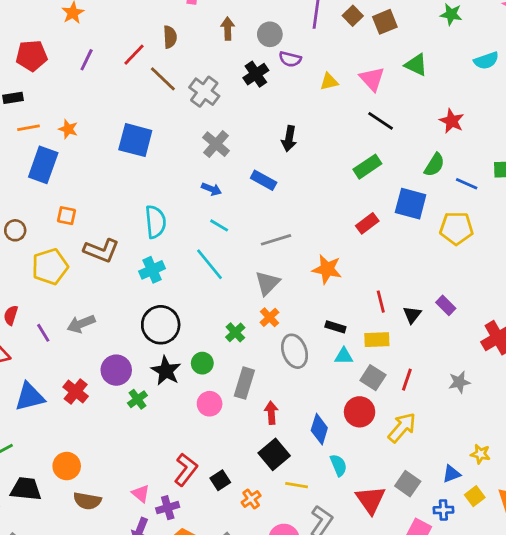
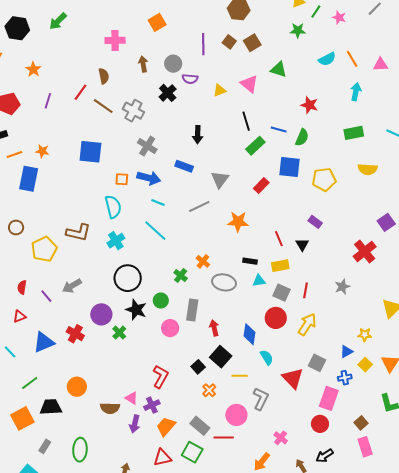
black line: (381, 121) -> (246, 121), moved, turned 48
blue line: (467, 184) -> (279, 130), moved
blue arrow: (211, 189) -> (149, 178), size x1.6
orange square: (66, 216) -> (122, 179), moved
gray triangle: (267, 283) -> (220, 179), moved
purple rectangle: (446, 305) -> (315, 222), moved
gray ellipse: (295, 351) -> (224, 282), turned -50
black square: (220, 480) -> (198, 367), moved
brown semicircle: (87, 501) -> (110, 408), moved

